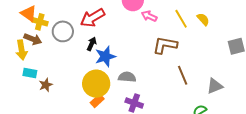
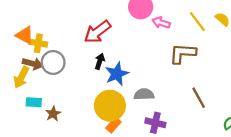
gray circle: (63, 31) -> (53, 62), moved
yellow arrow: (21, 50) -> (21, 77), turned 42
brown line: (183, 75) -> (199, 98), moved

